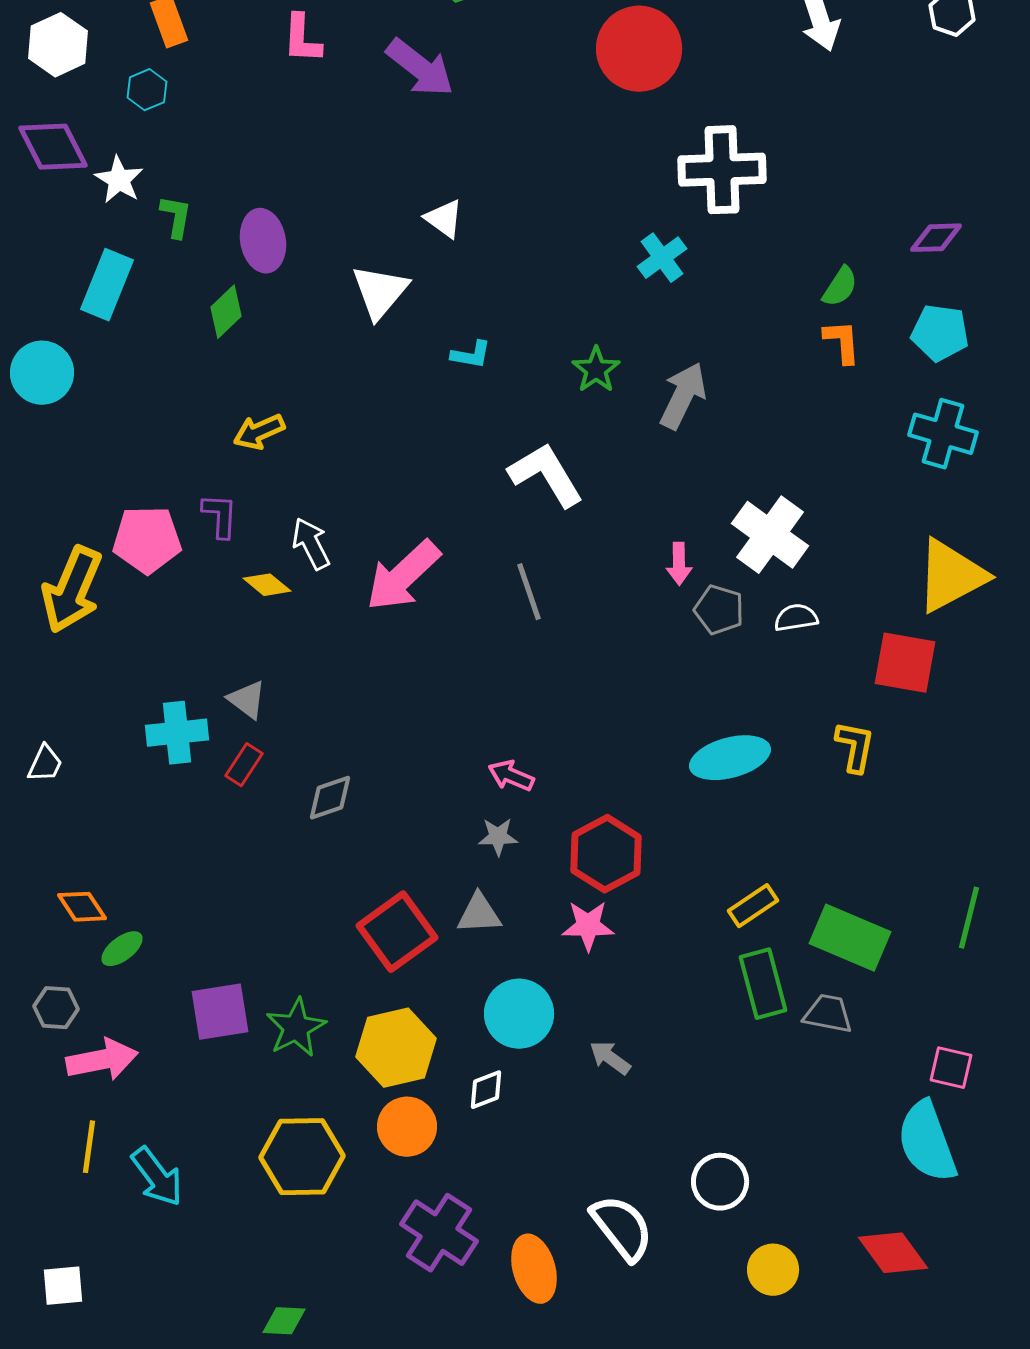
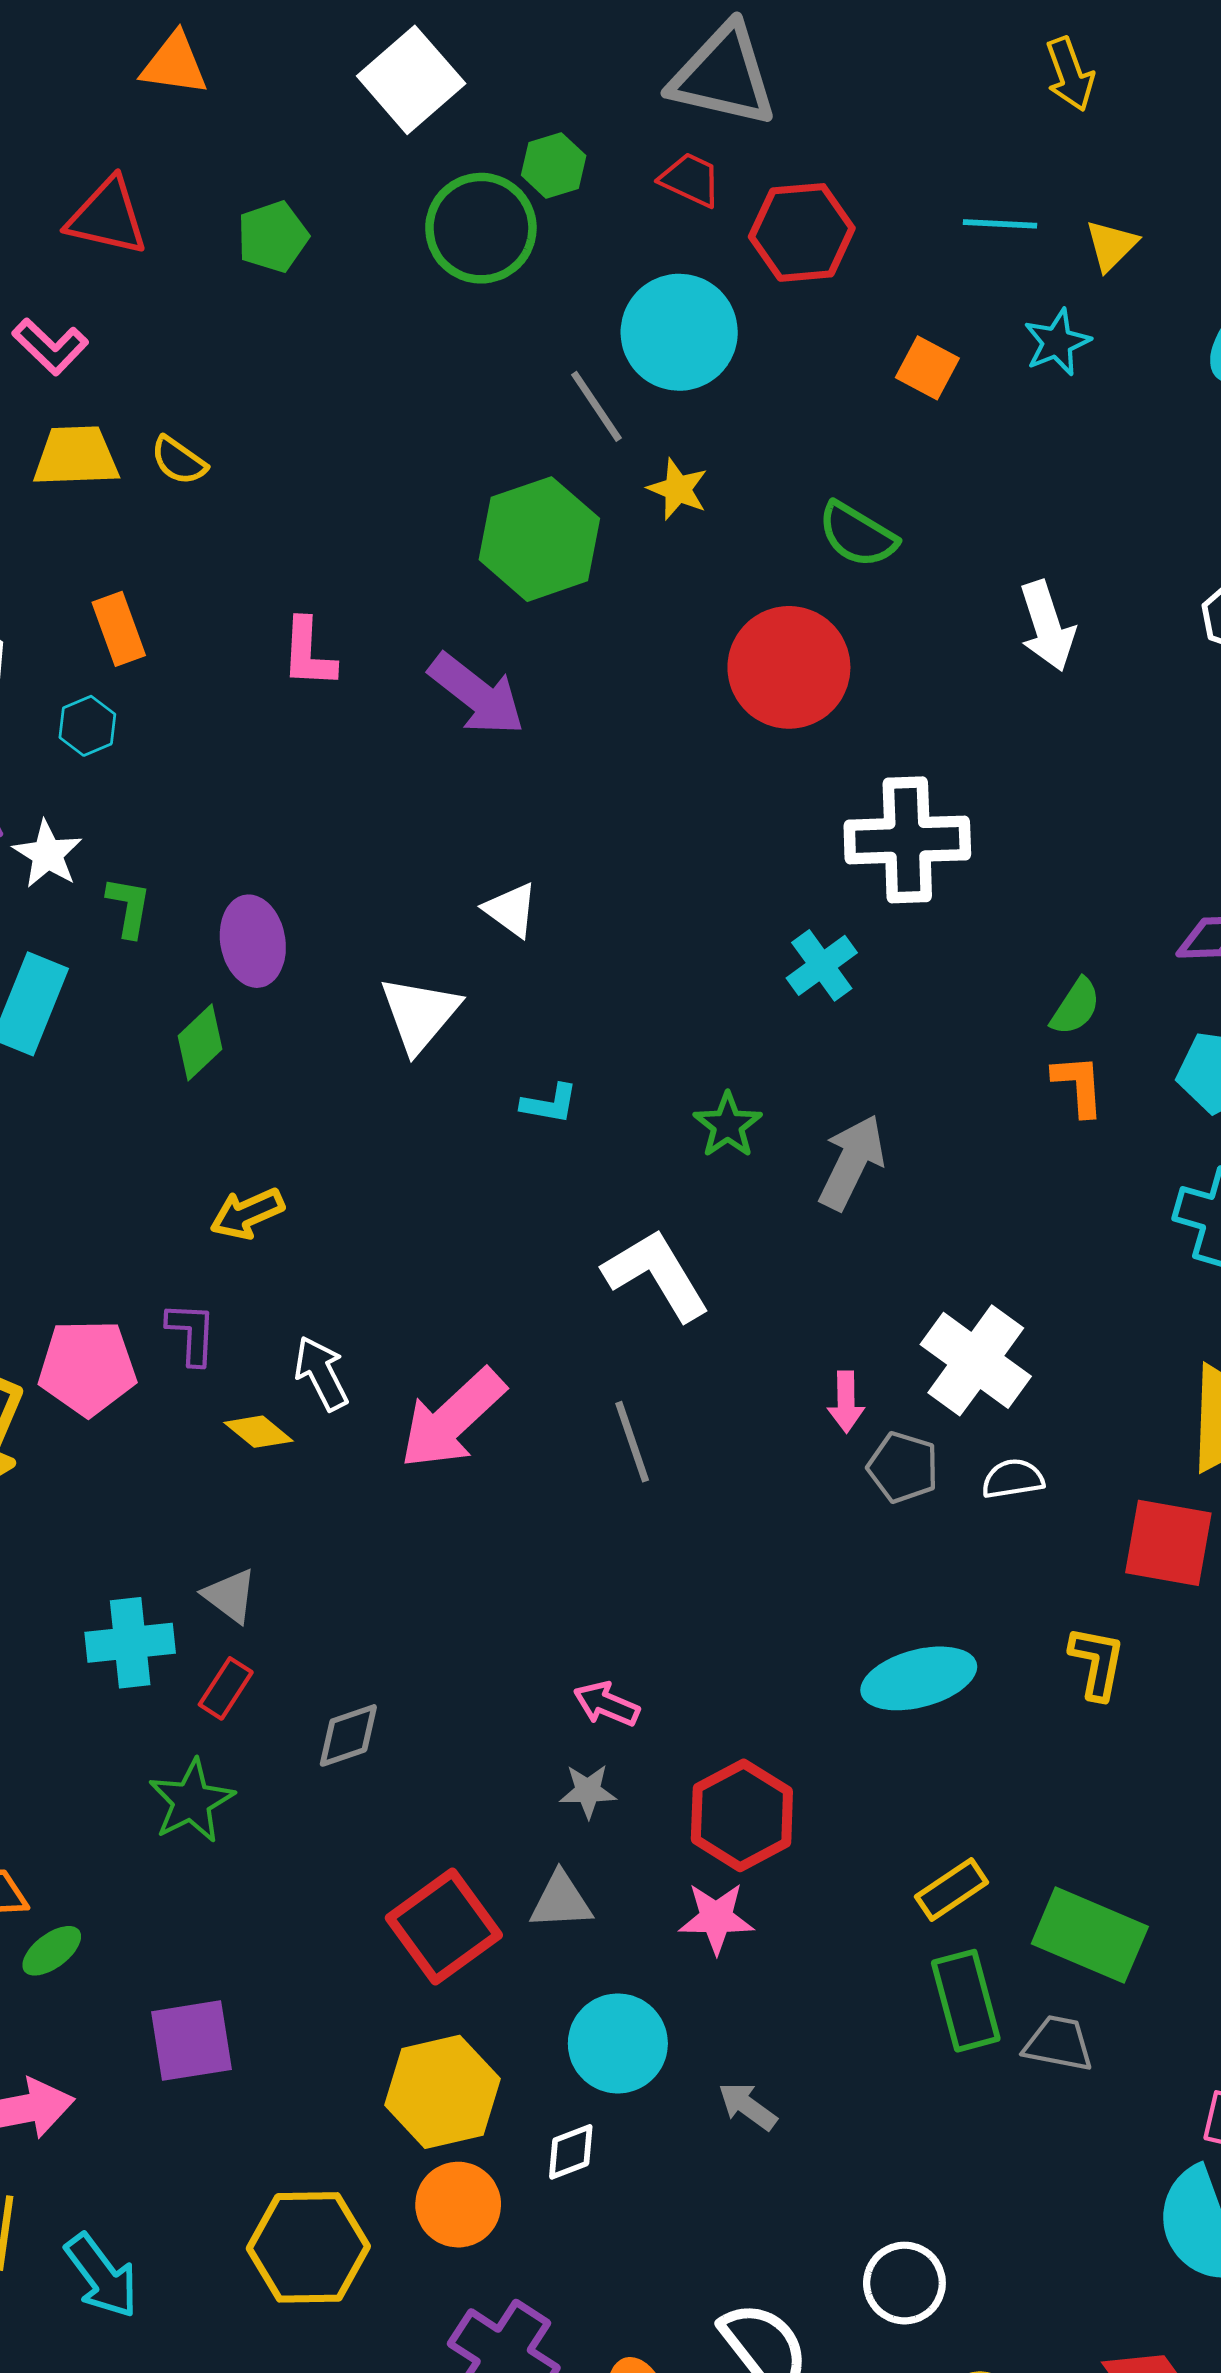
green star: (296, 1028) -> (191, 1801), moved

